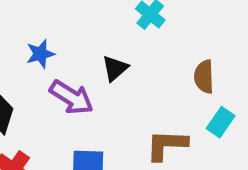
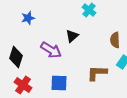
blue star: (40, 54) -> (28, 18), moved

